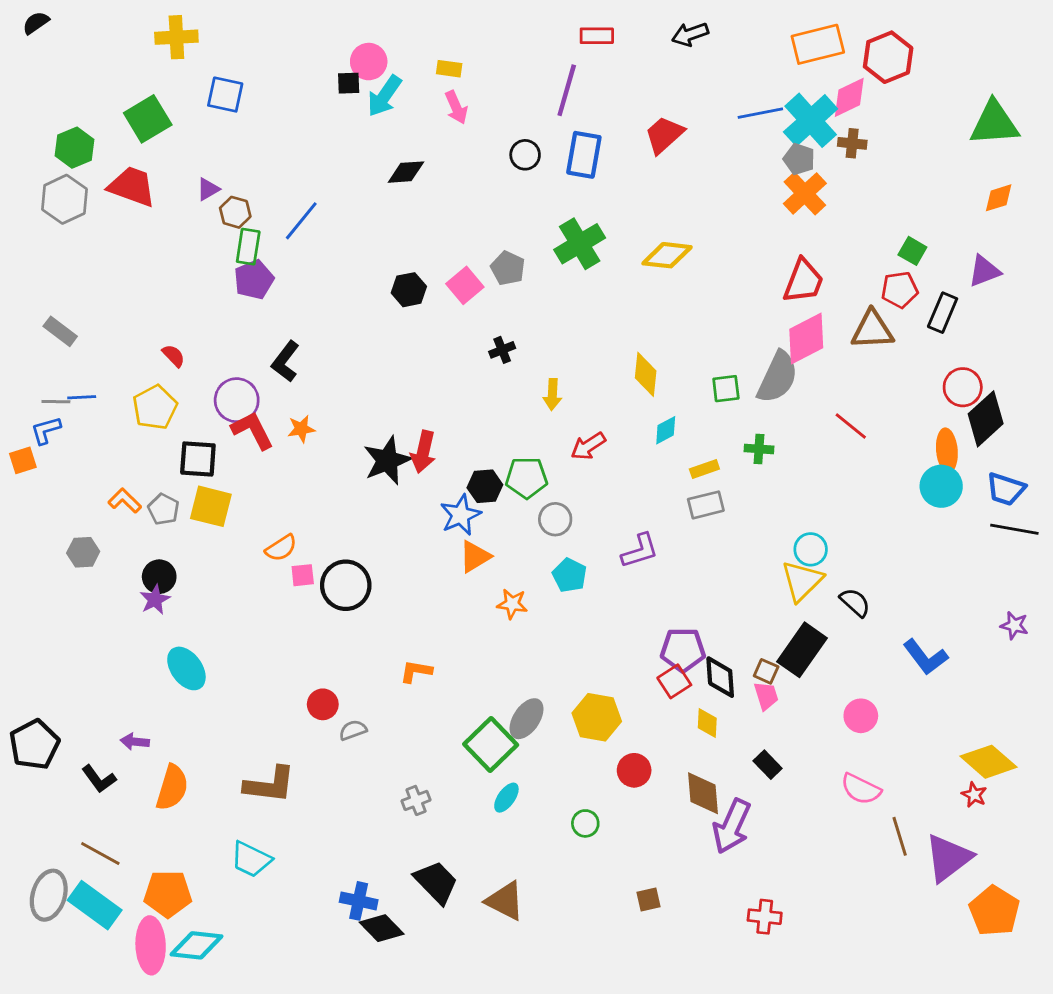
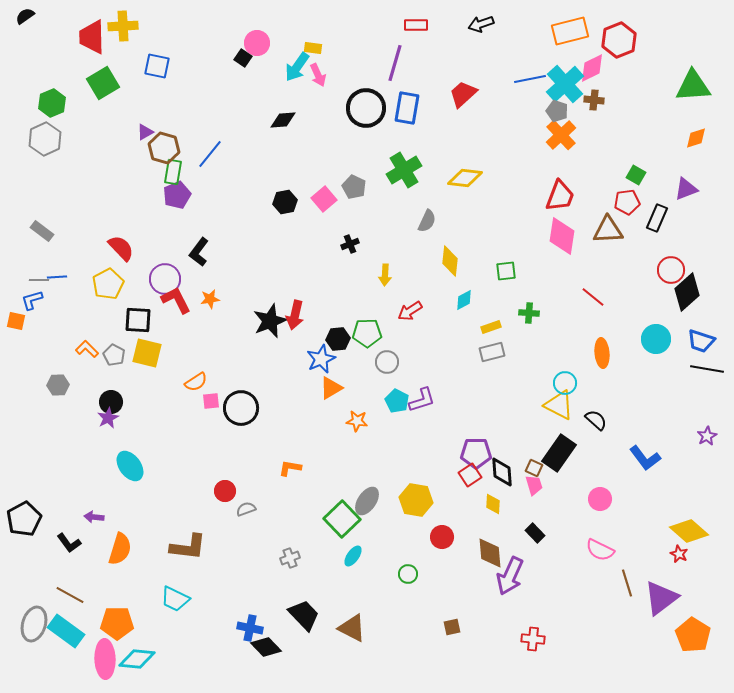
black square: (349, 83) -> (243, 58), turned 36
cyan arrow: (384, 96) -> (297, 67), moved
black circle: (525, 155) -> (366, 108), size x1.8
red trapezoid: (132, 186) -> (92, 37), moved, turned -111
brown hexagon: (235, 212) -> (164, 148), size x1.4
pink diamond: (806, 338) -> (562, 236), turned -54
red semicircle: (174, 356) -> (121, 248), size x1.6
gray semicircle: (778, 377) -> (427, 221), moved, size x0.6
orange ellipse: (947, 450) -> (602, 353), moved
orange square: (23, 460) -> (16, 321), turned 30
purple L-shape: (640, 551) -> (422, 400), moved
yellow triangle: (802, 581) -> (559, 405), turned -48
purple star: (1014, 625) -> (707, 436), turned 30

